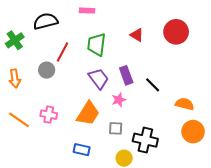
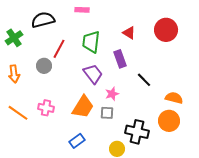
purple rectangle: (126, 75) -> (120, 59), moved
gray square: (116, 128) -> (107, 113), moved
orange circle: (193, 132) -> (169, 121), moved
blue rectangle: (82, 150) -> (77, 141), turned -49

